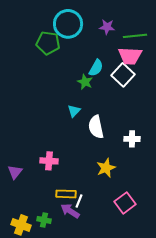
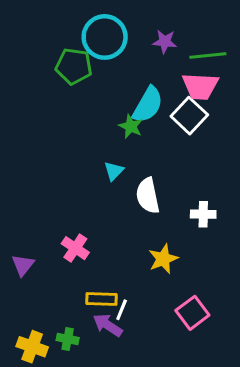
cyan semicircle: (96, 68) -> (148, 105), size x1.4
pink cross: (49, 161) -> (75, 248), turned 30

